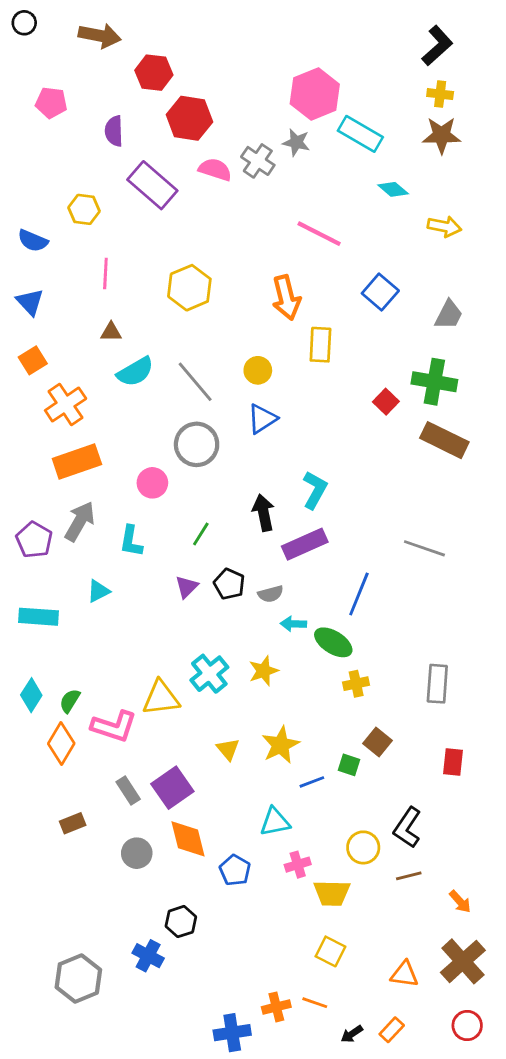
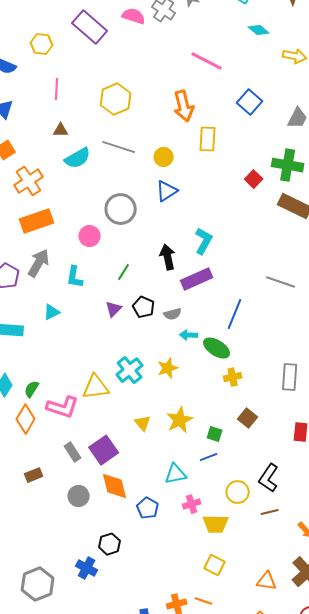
gray line: (195, 382) -> (119, 147), moved, turned -32
green square: (349, 765) -> (215, 434), moved
blue line: (312, 782) -> (209, 457), moved

